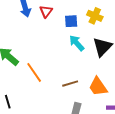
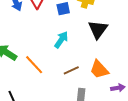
cyan arrow: (77, 43) -> (61, 40), moved, turned 84

